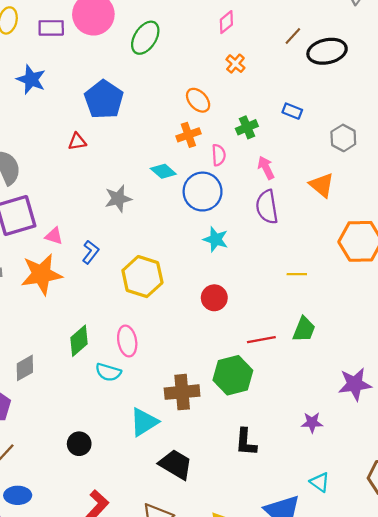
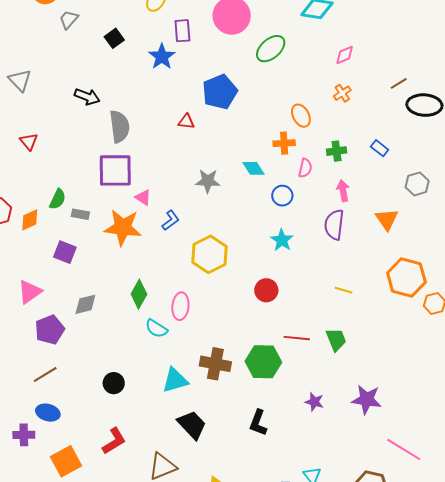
purple rectangle: (51, 28) -> (182, 31), moved, turned 70
blue circle: (203, 192) -> (282, 196), size x0.6
green trapezoid: (304, 329) -> (336, 340), turned -60
green diamond: (79, 341) -> (139, 294), turned -36
purple star: (312, 422) -> (314, 402), moved

